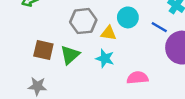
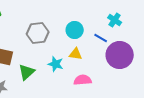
yellow triangle: (109, 33) -> (76, 54), moved
green triangle: (70, 55) -> (27, 72), moved

